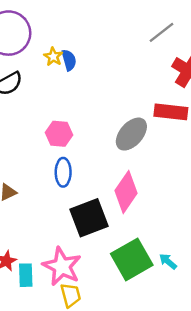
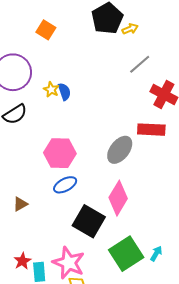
pink hexagon: (59, 134) -> (60, 153), size x1.4
blue ellipse: (63, 172) -> (65, 185), turned 65
black square: (89, 218) -> (89, 221), turned -36
cyan arrow: (168, 261) -> (156, 253), turned 84

